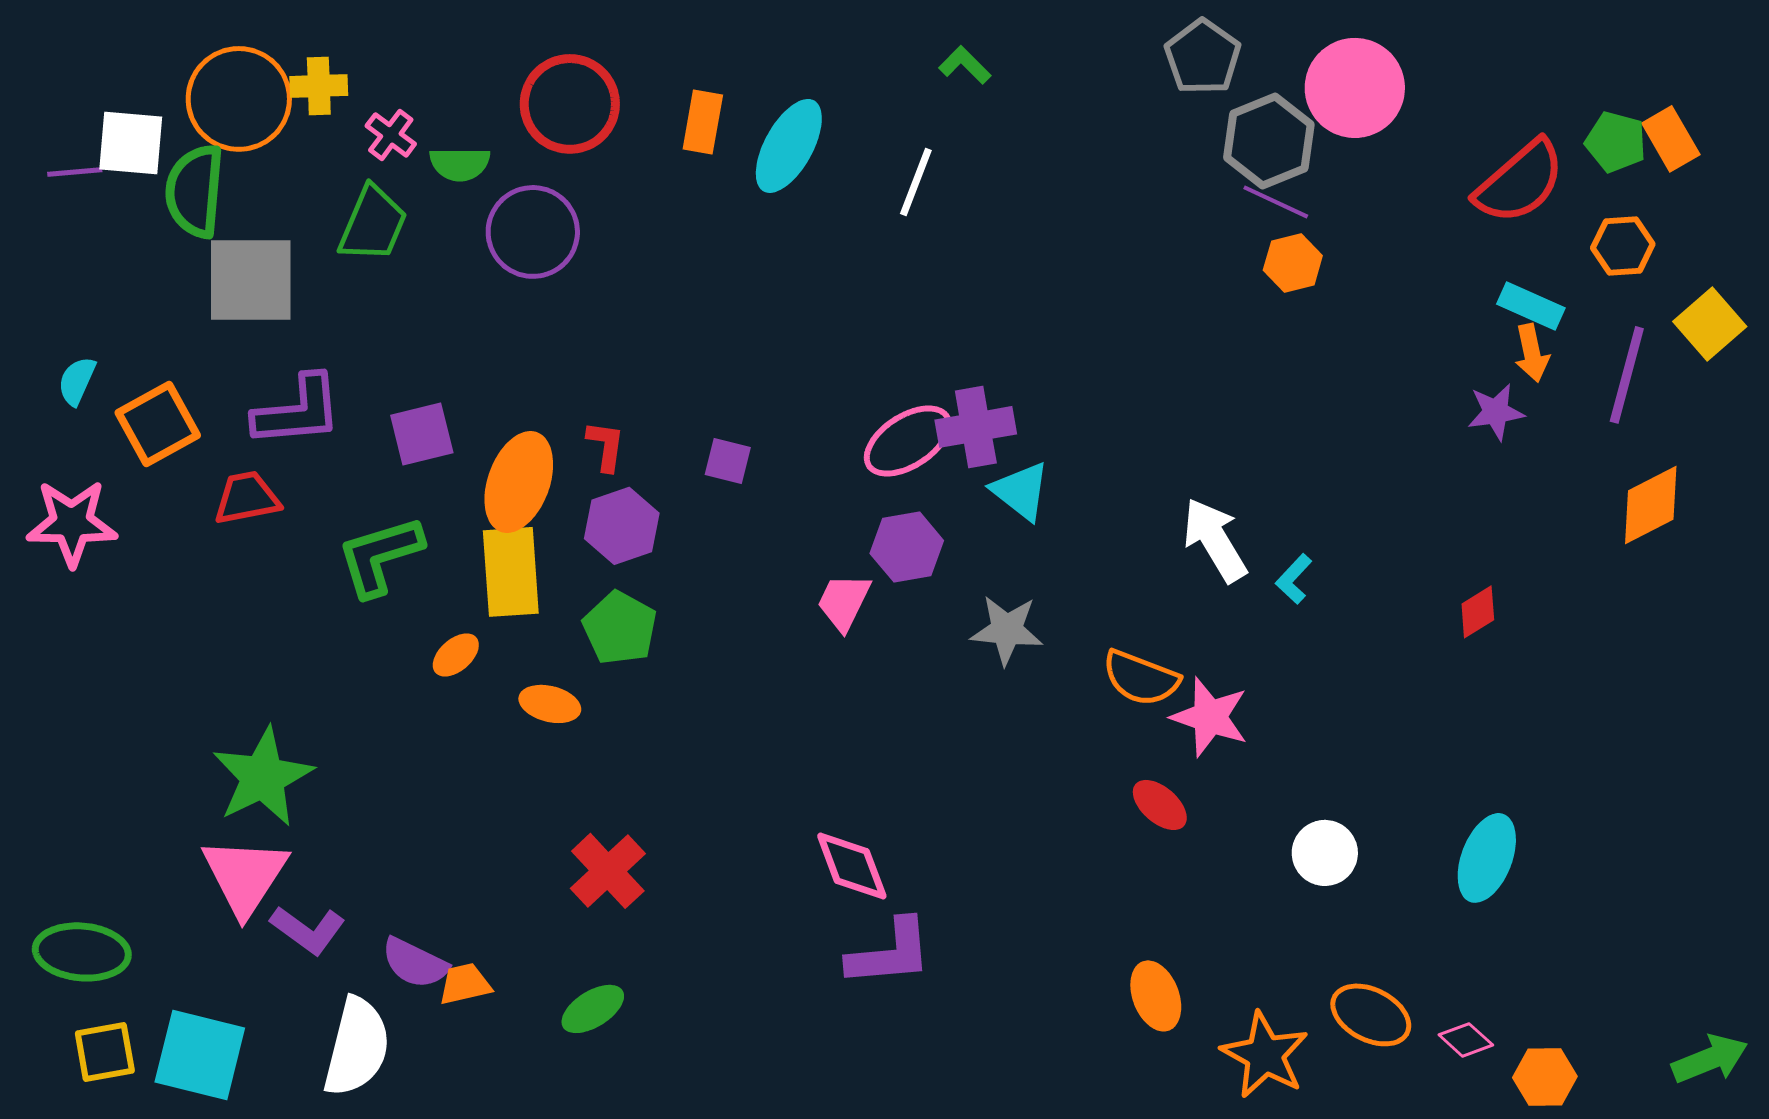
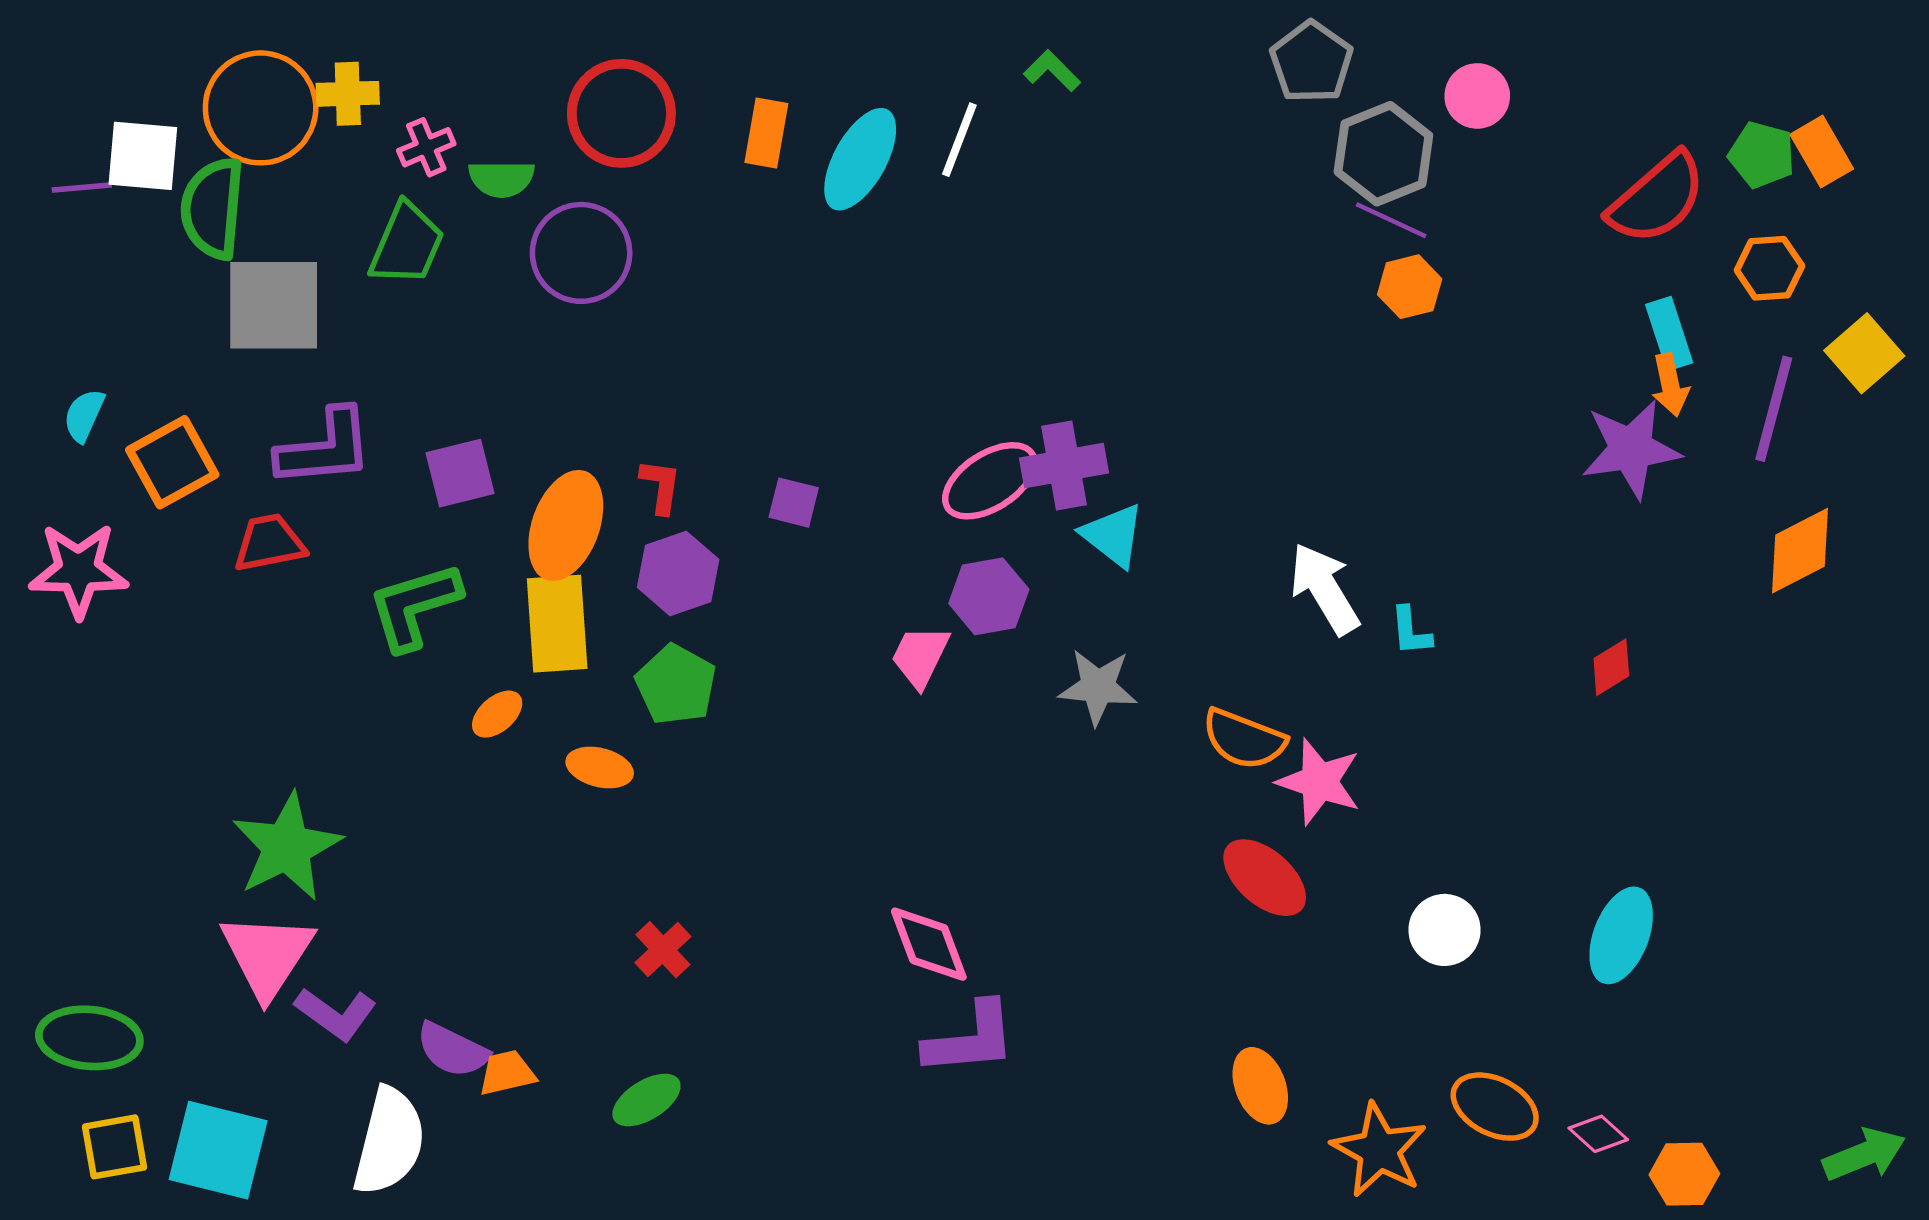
pink circle: (1355, 88) -> (1477, 96), size x0.6
pink cross: (391, 135) -> (426, 147), turned 30
white line: (916, 182) -> (959, 140), moved
cyan rectangle: (1531, 306) -> (1669, 334), turned 48
purple star: (1496, 412) -> (1631, 449), size x1.6
cyan L-shape: (1294, 579) -> (1411, 631), turned -48
red ellipse: (1160, 805) -> (1265, 878), size x1.4
red cross: (608, 871) -> (663, 950), size x0.7

